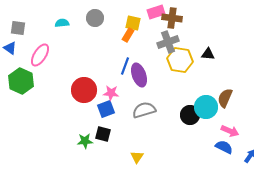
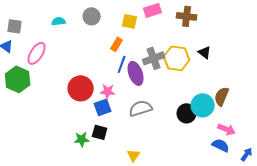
brown cross: (172, 18) -> (187, 16), moved
orange rectangle: (128, 35) -> (117, 44), moved
gray cross: (168, 42) -> (154, 58), moved
black triangle: (208, 54) -> (205, 52), turned 32

